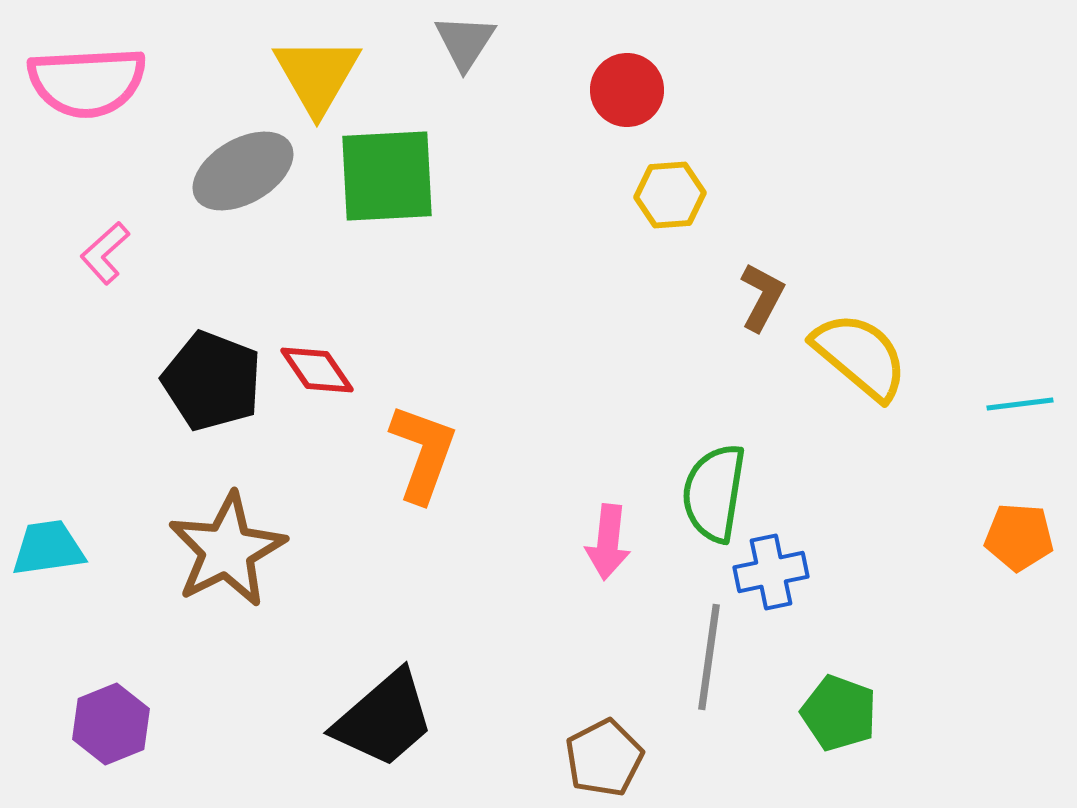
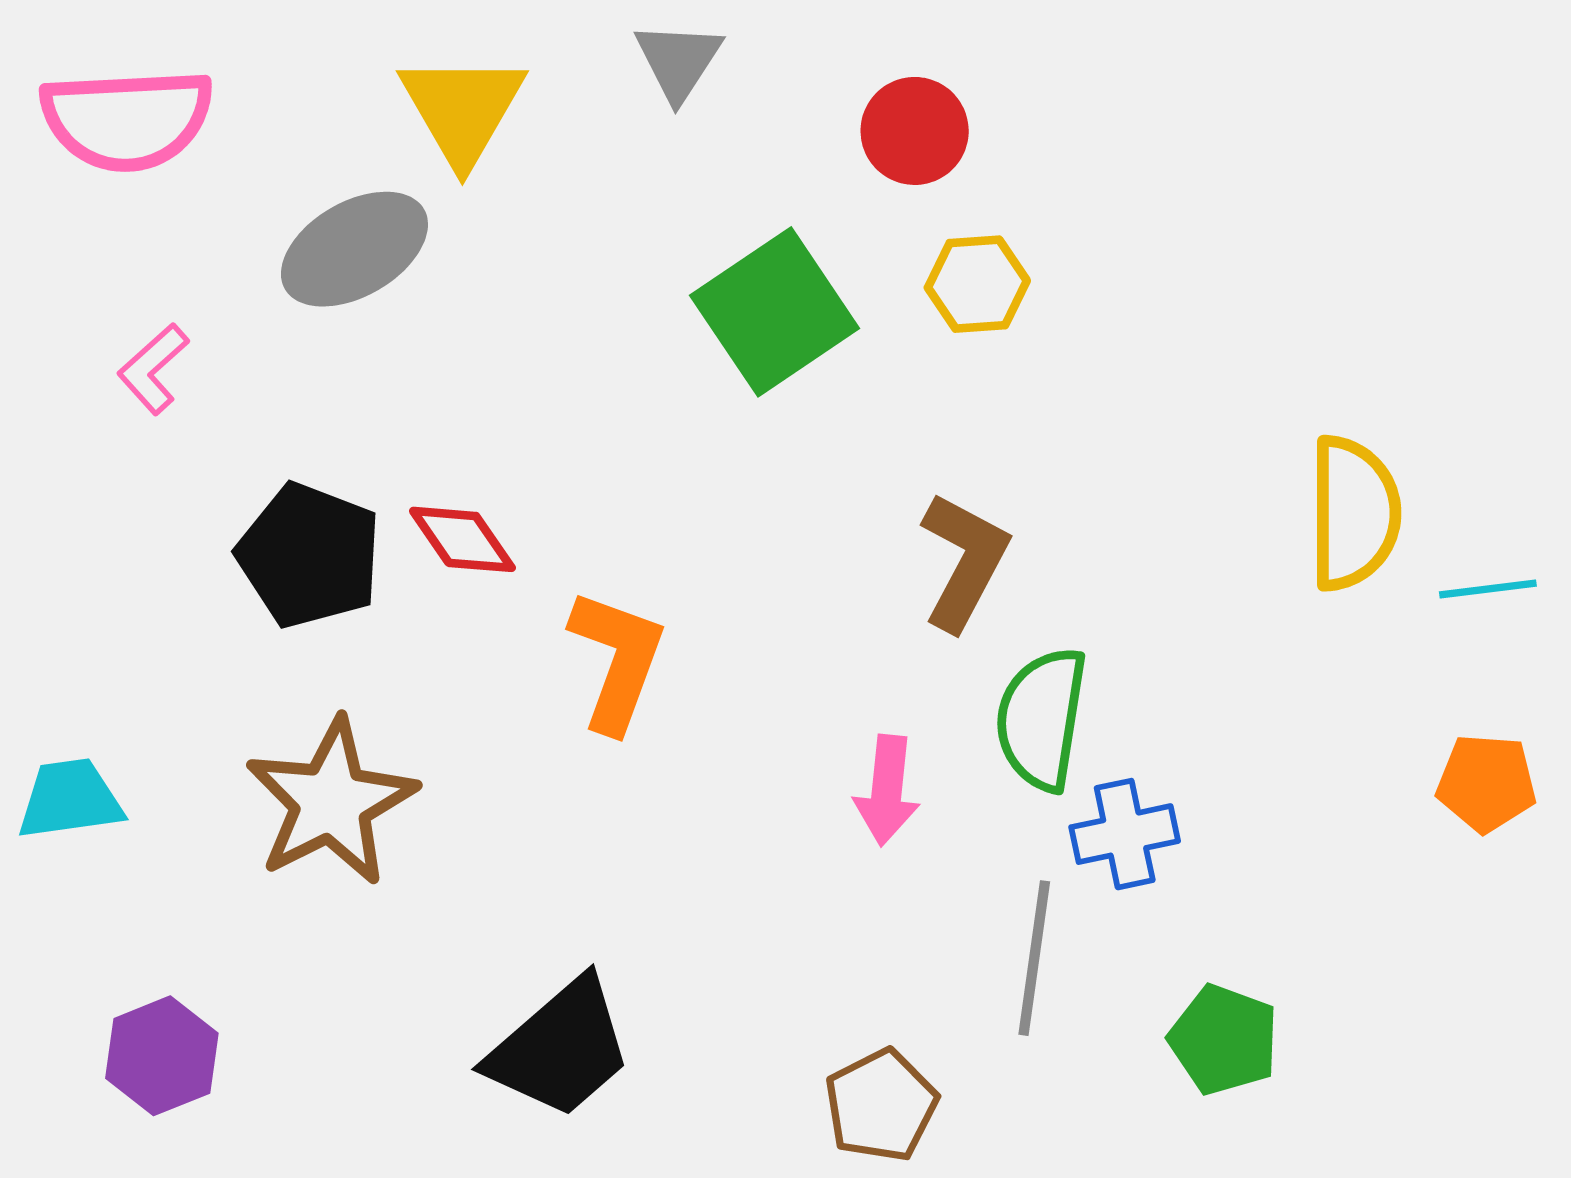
green square: (387, 176) -> (775, 312), moved, turned -31
brown L-shape: (762, 297) -> (964, 561), moved, size x1.4
yellow semicircle: (860, 356) -> (1354, 513), moved, turned 50

